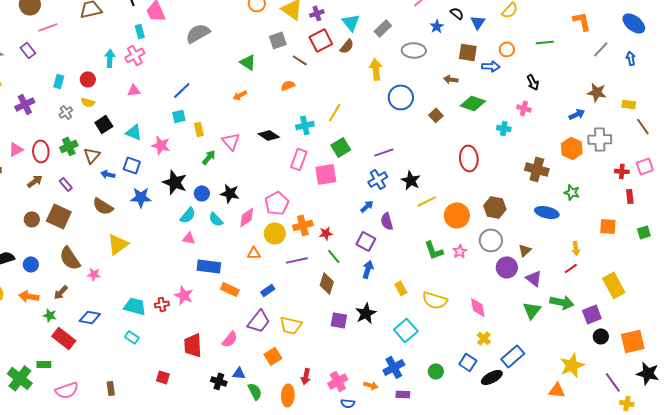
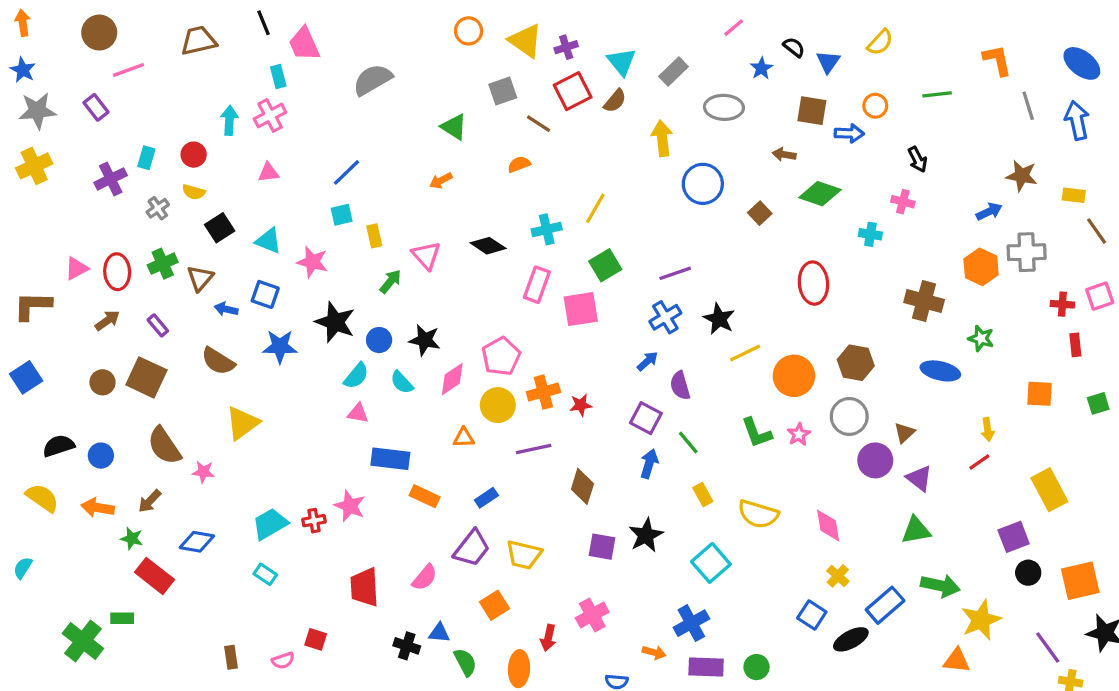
gray line: (601, 49) -> (1028, 106), turned -60
blue arrow: (631, 58) -> (1077, 120), size x1.6
purple cross: (25, 104) -> (111, 179), moved
green line: (334, 256) -> (688, 443), moved
green arrow: (562, 302) -> (940, 586), moved
cyan trapezoid: (135, 306) -> (270, 524), turned -45
green triangle: (532, 310) -> (916, 530), turned 42
green circle: (436, 371) -> (757, 667), moved
pink cross: (338, 381) -> (592, 615), moved
pink semicircle: (67, 390) -> (283, 661), moved, size x0.6
purple rectangle: (403, 394) -> (706, 667), size x1.5

